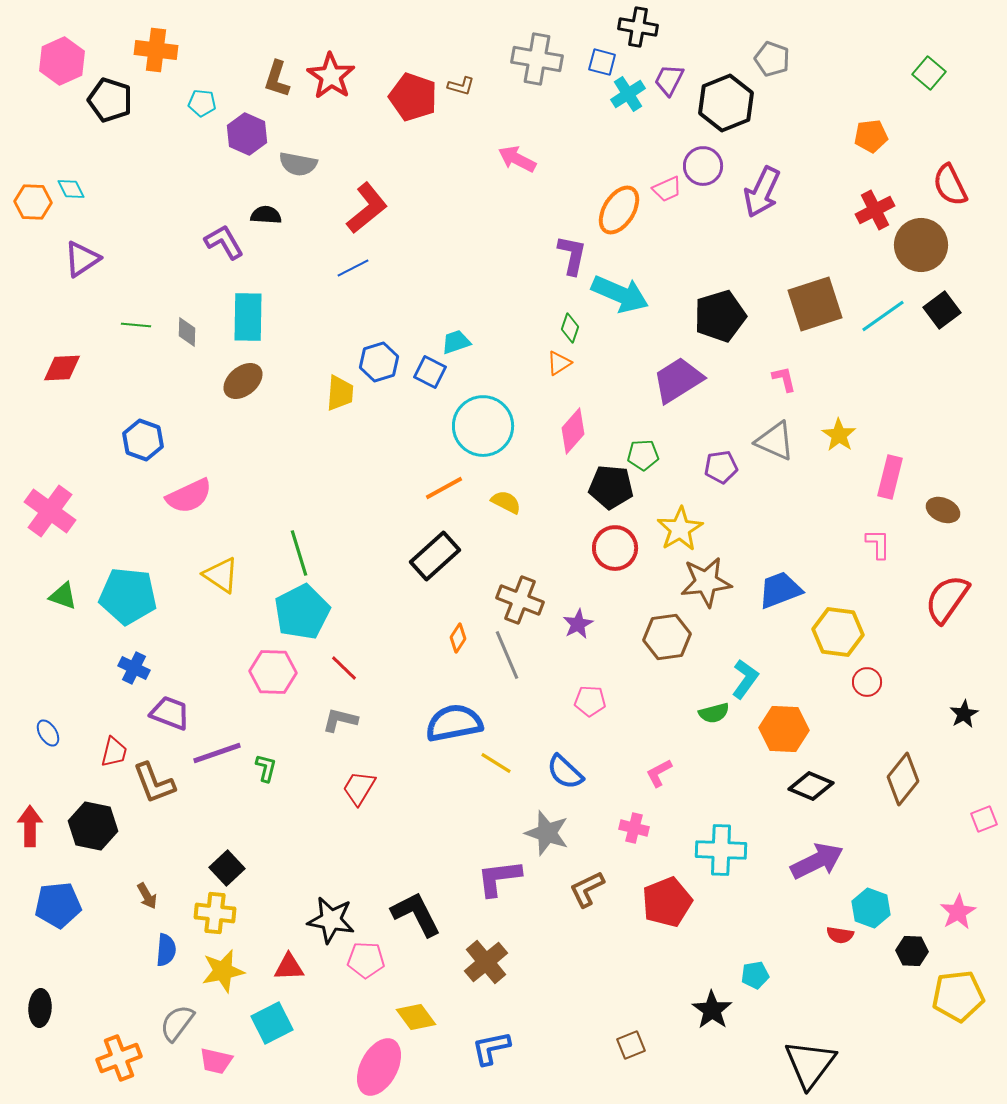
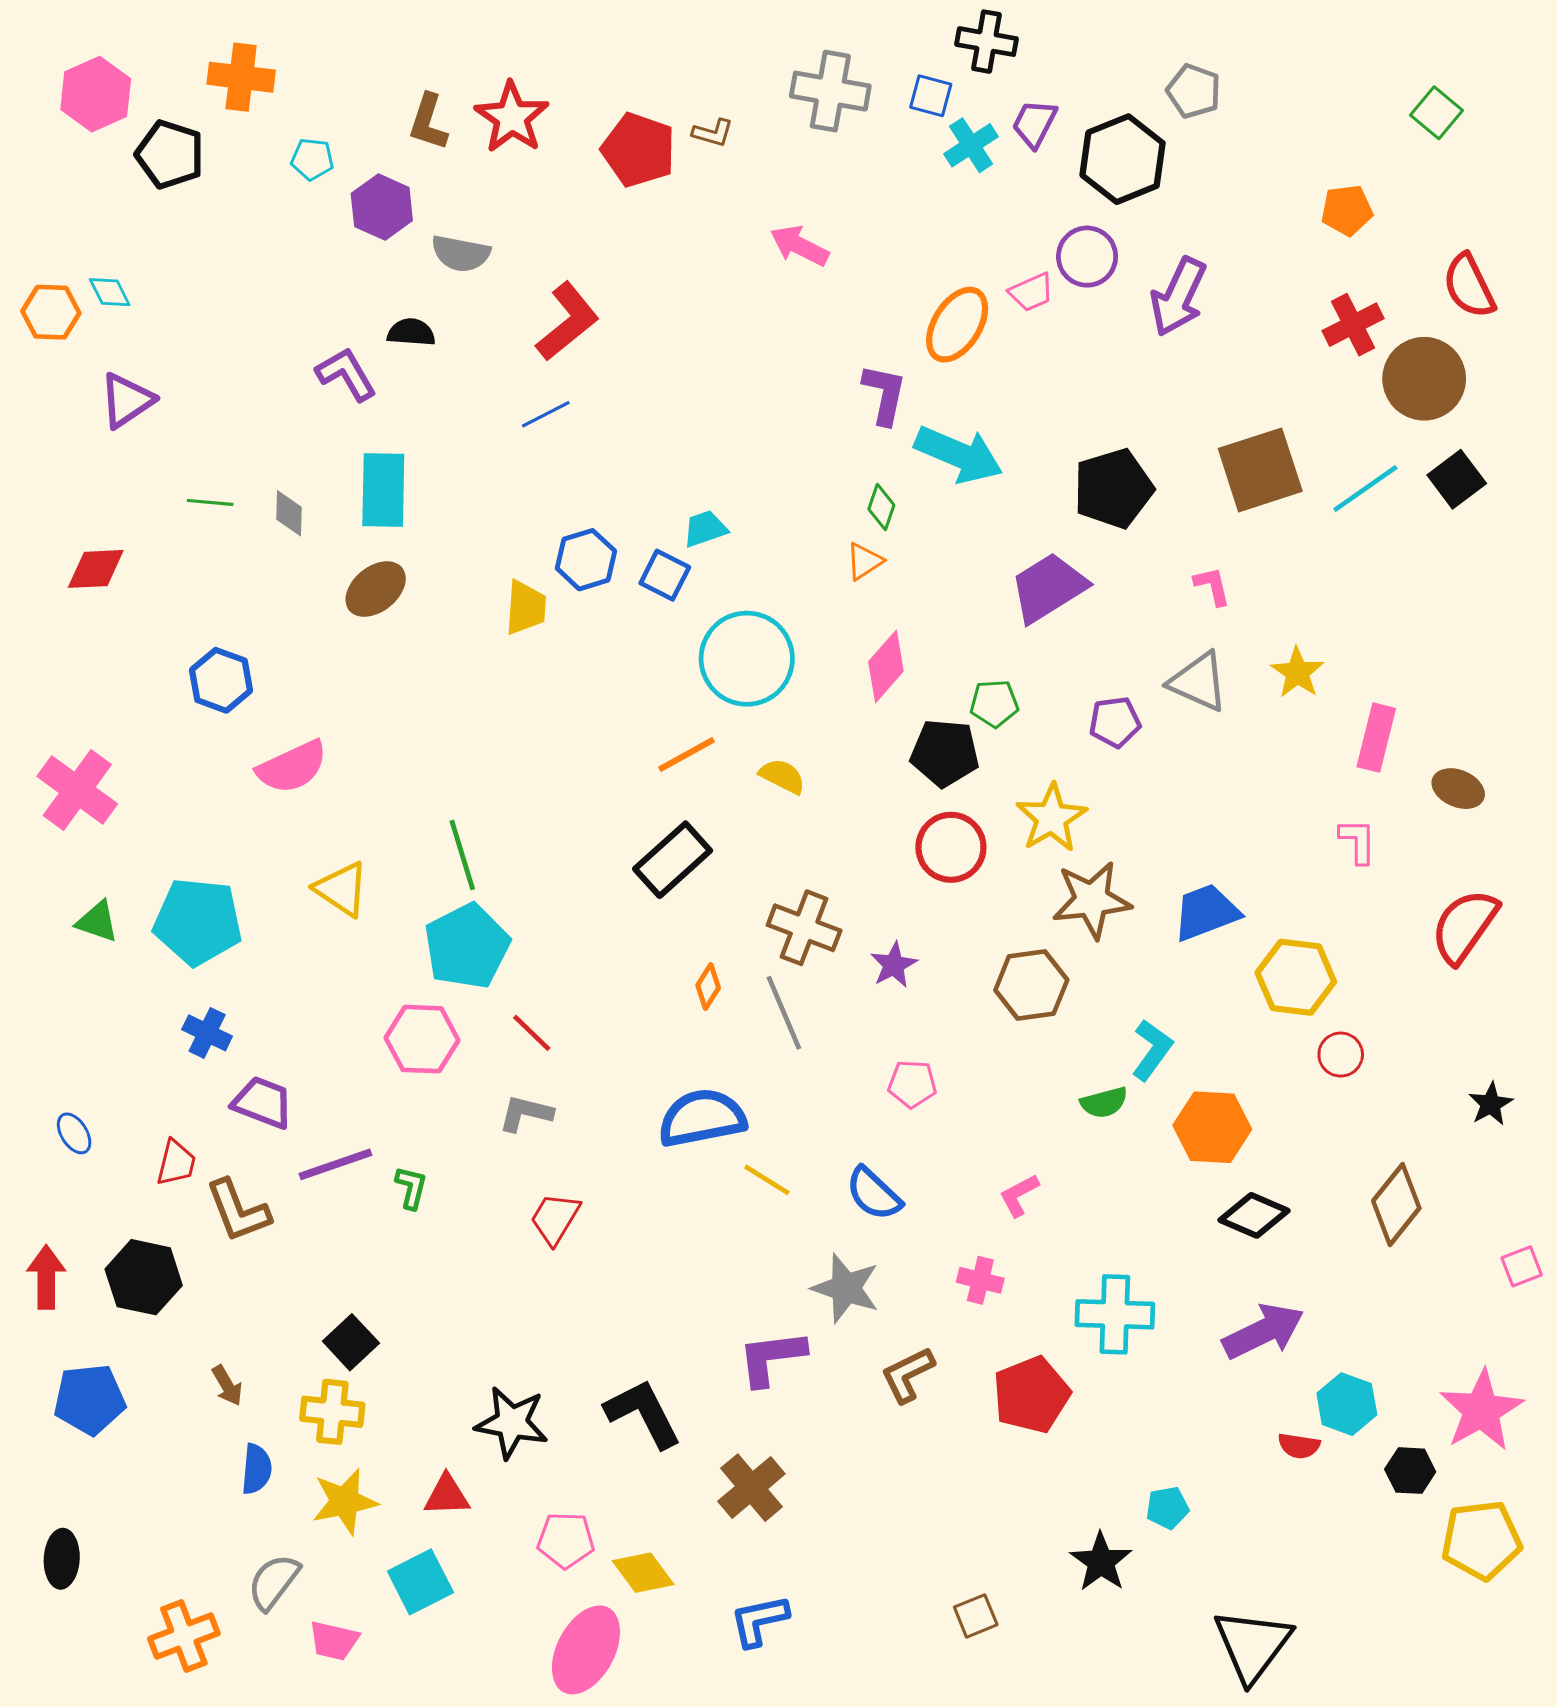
pink star: (958, 912) -> (1481, 1410), size x1.5
pink pentagon: (366, 960) -> (566, 1540), moved

